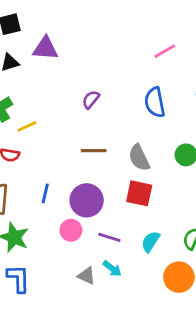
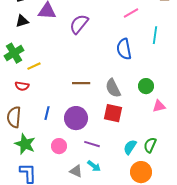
purple semicircle: (91, 99) -> (79, 24), moved, size x1.5
pink circle: (71, 230) -> (59, 146), moved
cyan semicircle: (151, 242) -> (130, 147), moved

